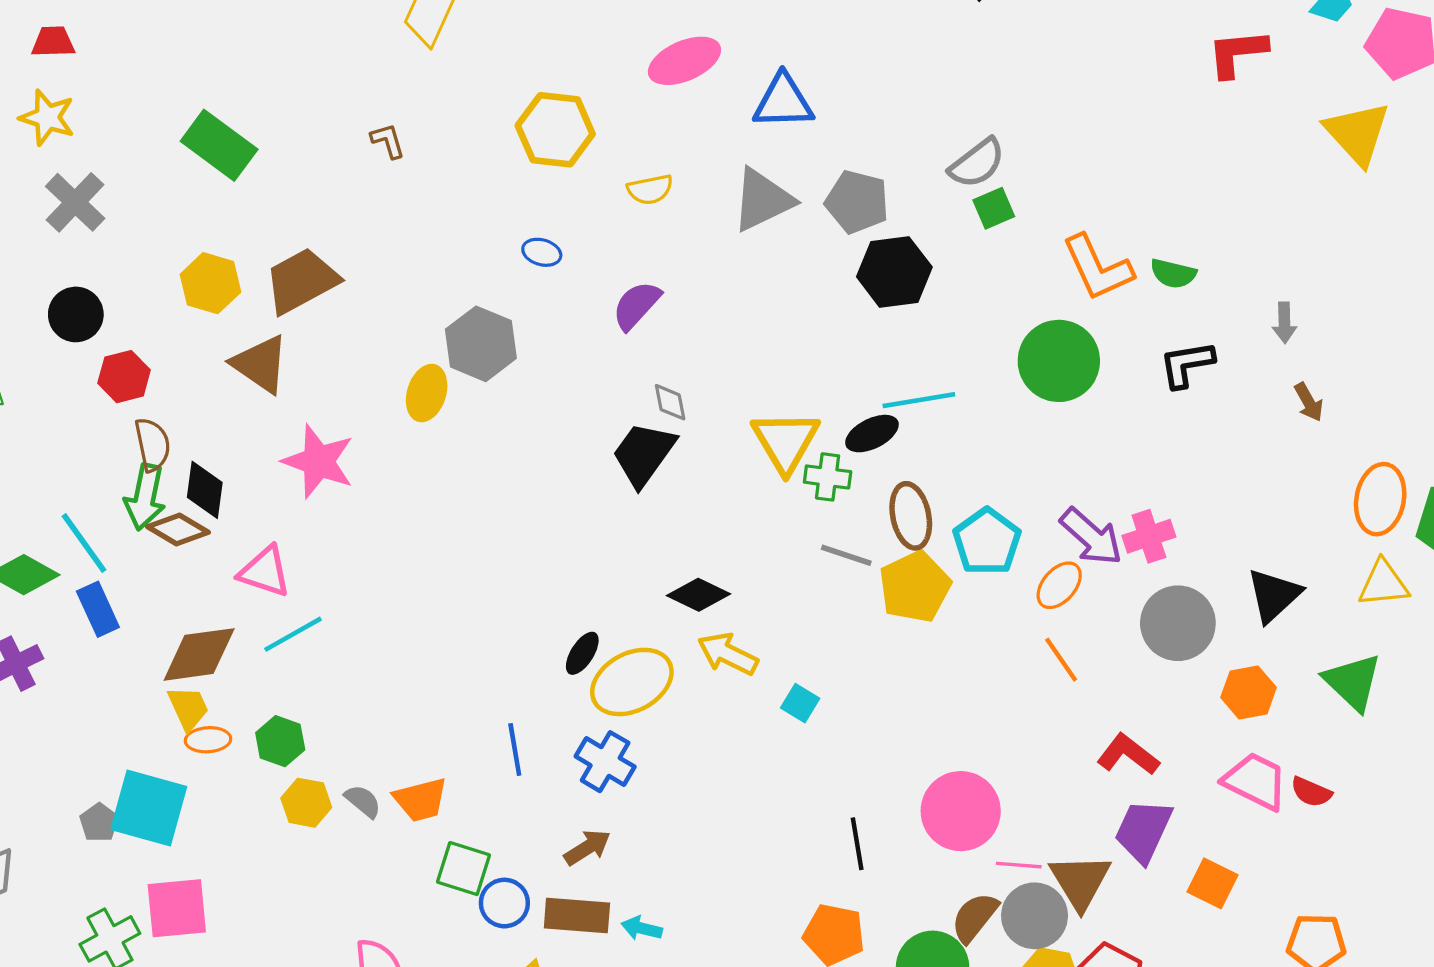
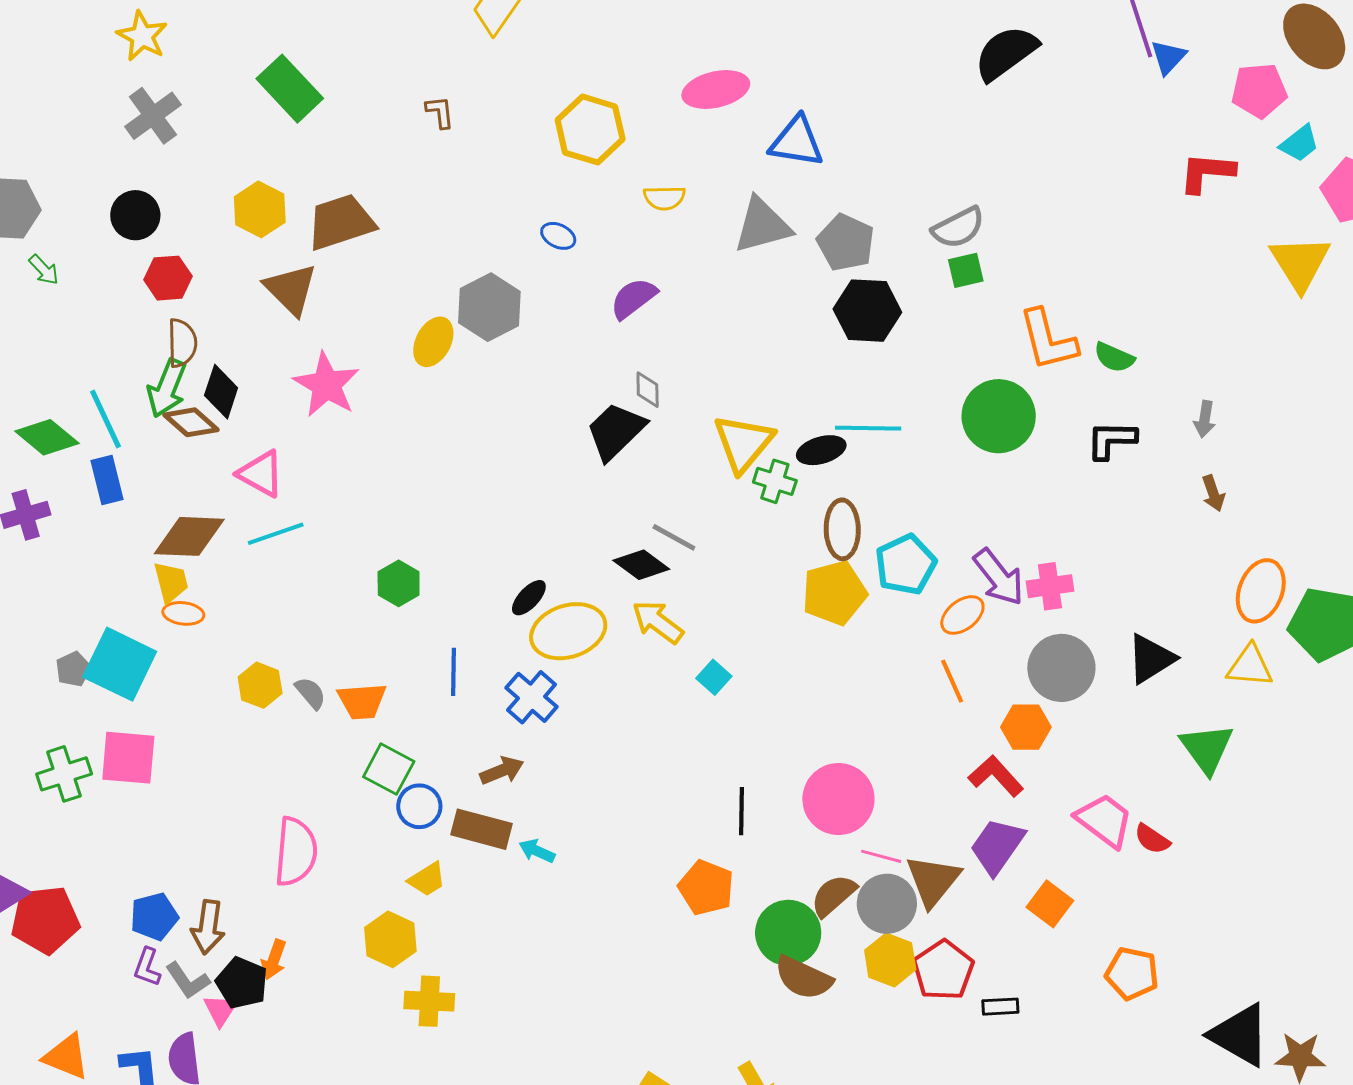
gray line: (846, 555) -> (674, 537), moved
orange hexagon: (1249, 692) -> (1026, 727), moved
green hexagon: (280, 741) -> (399, 583), moved

